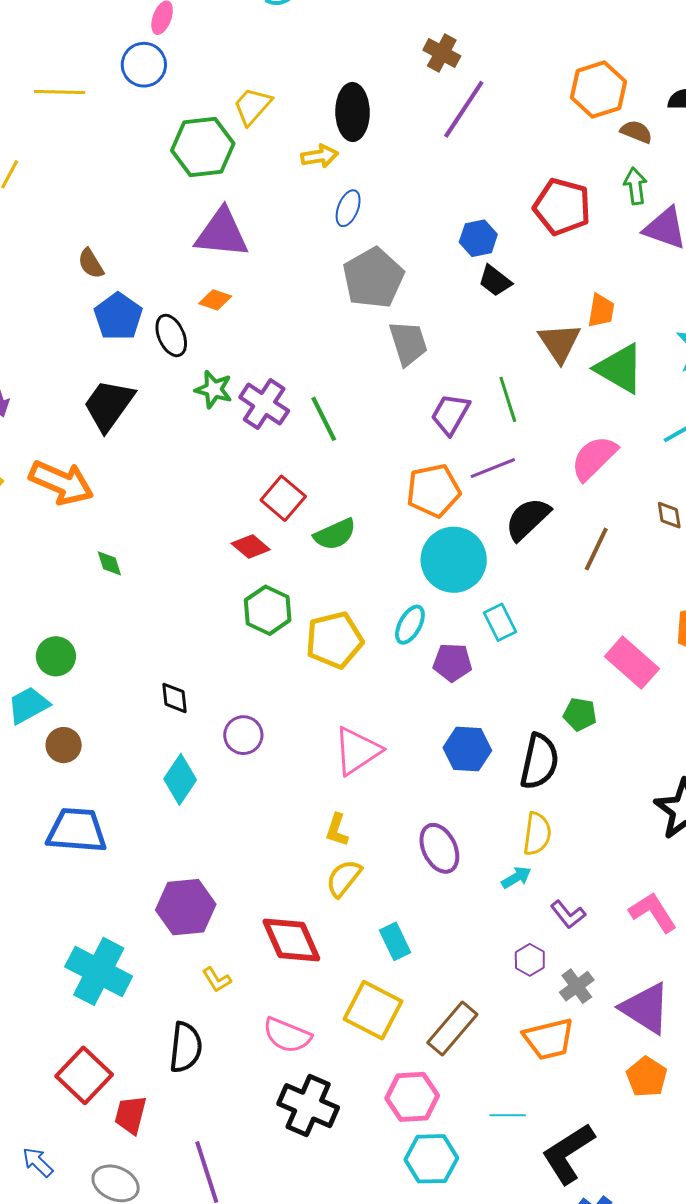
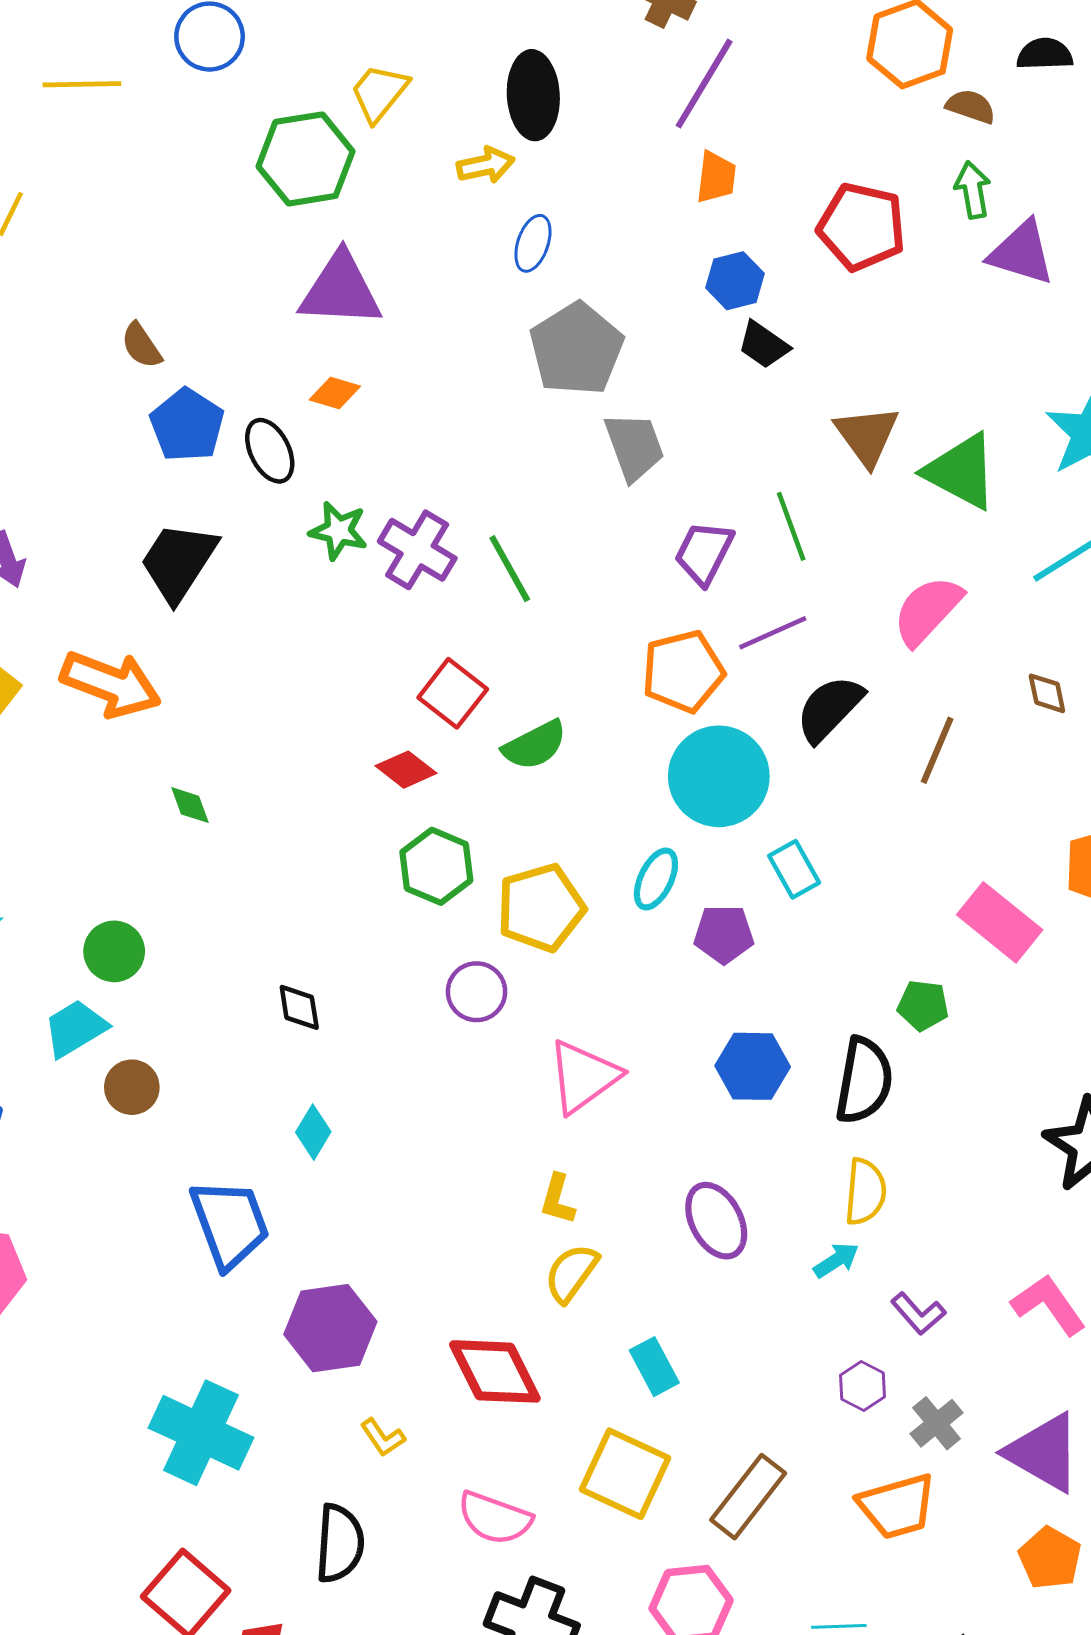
orange trapezoid: (601, 311) -> (716, 177), moved
purple circle: (243, 735) -> (477, 992), moved
cyan diamond: (180, 779) -> (313, 1132), size x0.7
blue trapezoid: (77, 830) -> (230, 1224), moved, turned 68

